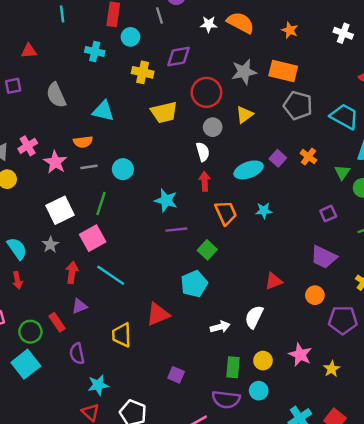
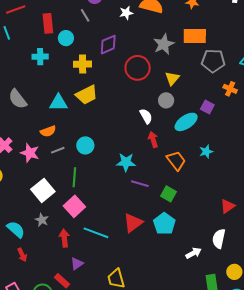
yellow trapezoid: (164, 112) -> (87, 95), moved
gray circle: (213, 127) -> (166, 100), moved
orange cross: (308, 157) -> (230, 89), moved
purple line: (176, 230) -> (140, 184), turned 36
red triangle: (158, 314) -> (133, 223), moved

